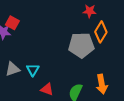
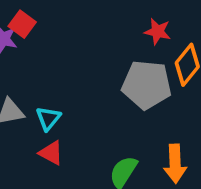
red star: (90, 11) -> (158, 31), moved
red triangle: (47, 89) -> (51, 153), moved

